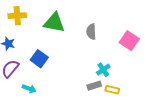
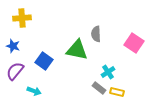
green triangle: (54, 23) -> (77, 50), moved
gray rectangle: (94, 86) -> (99, 88), turned 56

